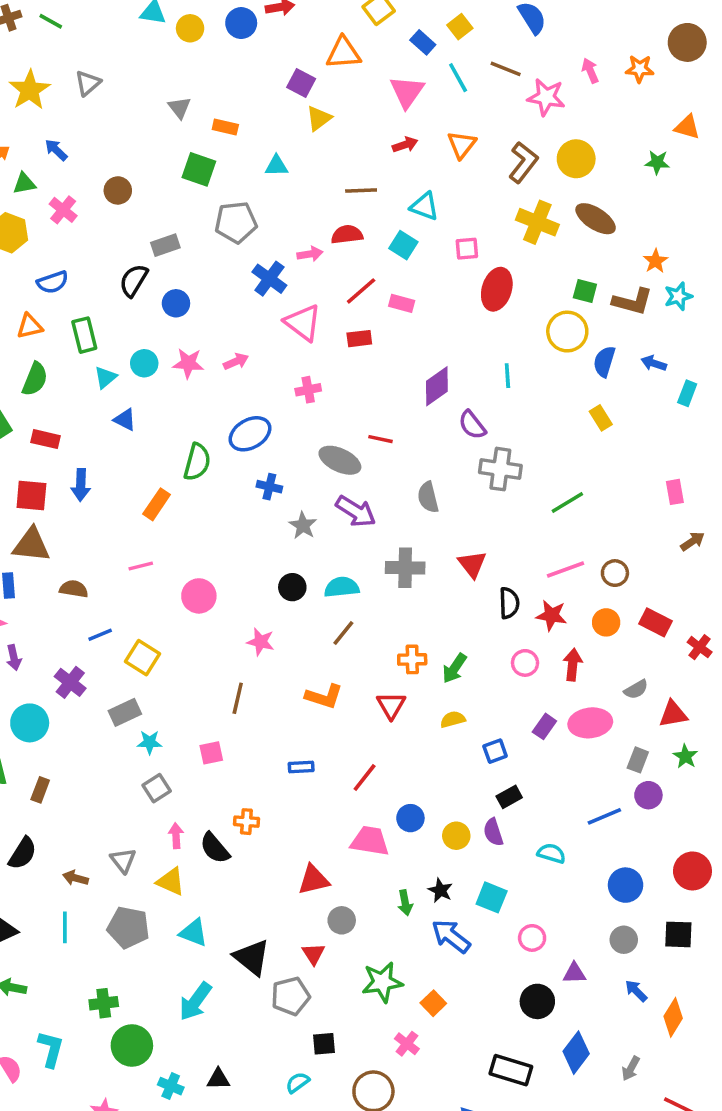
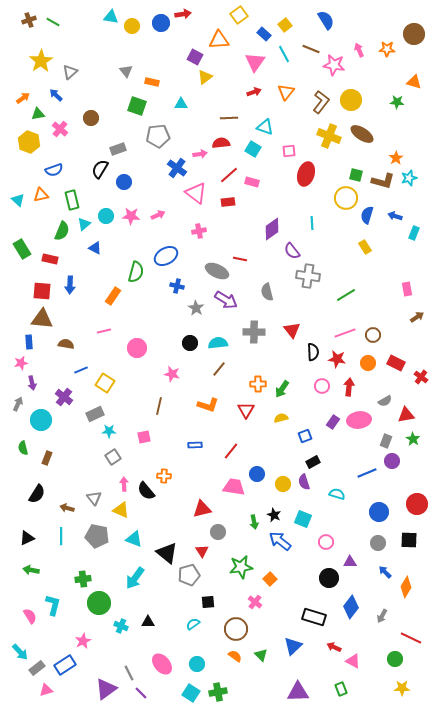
gray triangle: (88, 83) -> (70, 72), moved
green semicircle: (35, 379) -> (62, 231), moved

